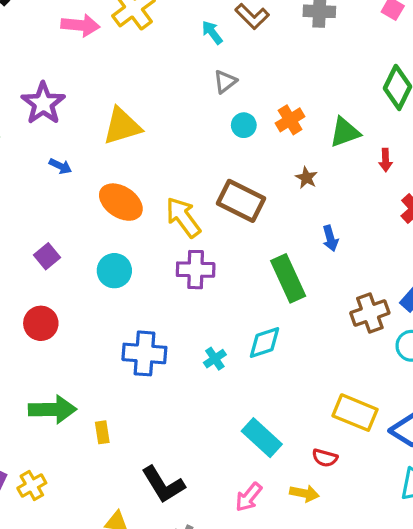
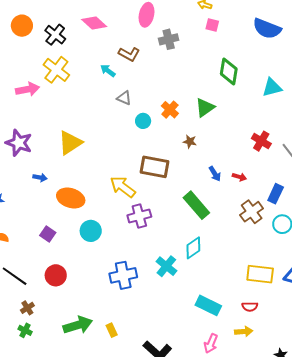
gray triangle: (225, 82) -> (124, 98), turned -42
red arrow: (385, 160) -> (239, 177), moved, turned -56
orange ellipse: (121, 202) -> (71, 198), moved
cyan cross: (215, 359) -> (166, 266), size x1.5

